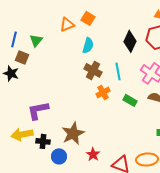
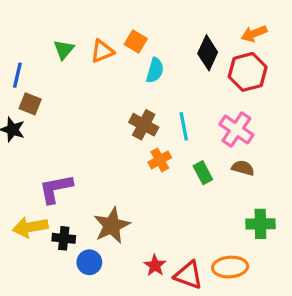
green triangle: (36, 40) -> (64, 50), moved
black diamond: (130, 41) -> (208, 53), moved
cyan semicircle: (88, 45) -> (155, 70), moved
green rectangle: (130, 100) -> (203, 173), turned 32
red star: (93, 154) -> (155, 265), moved

